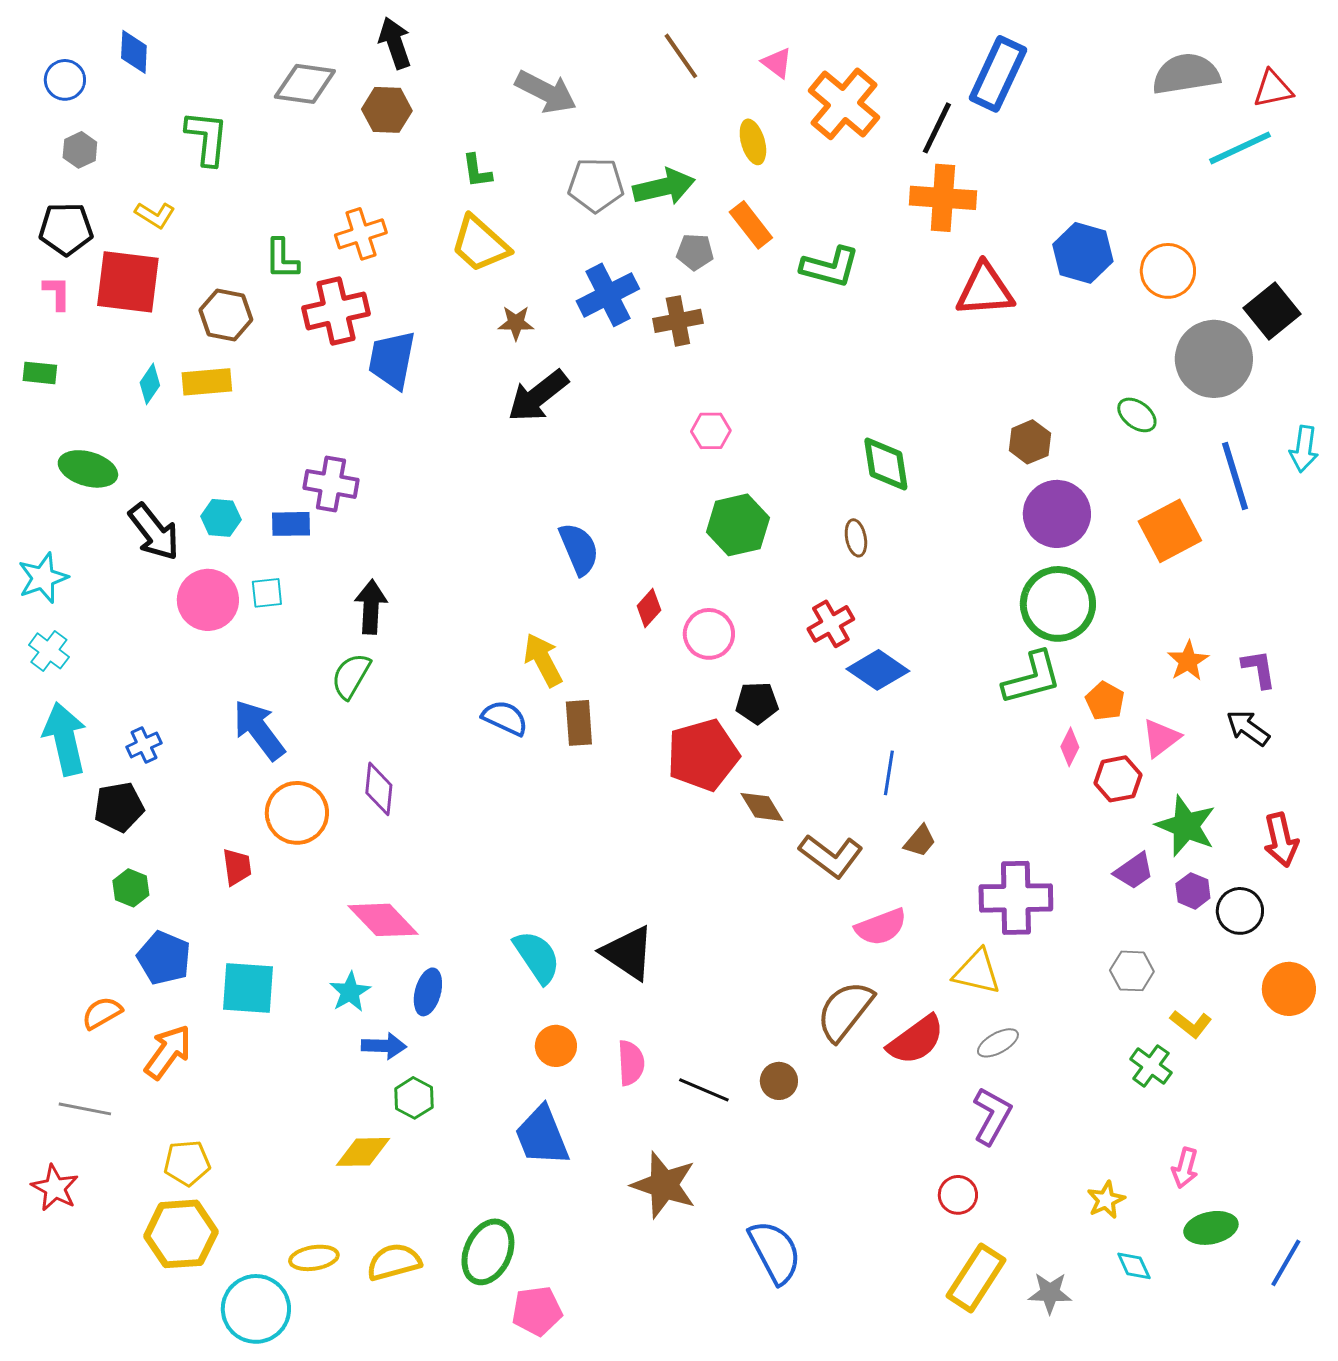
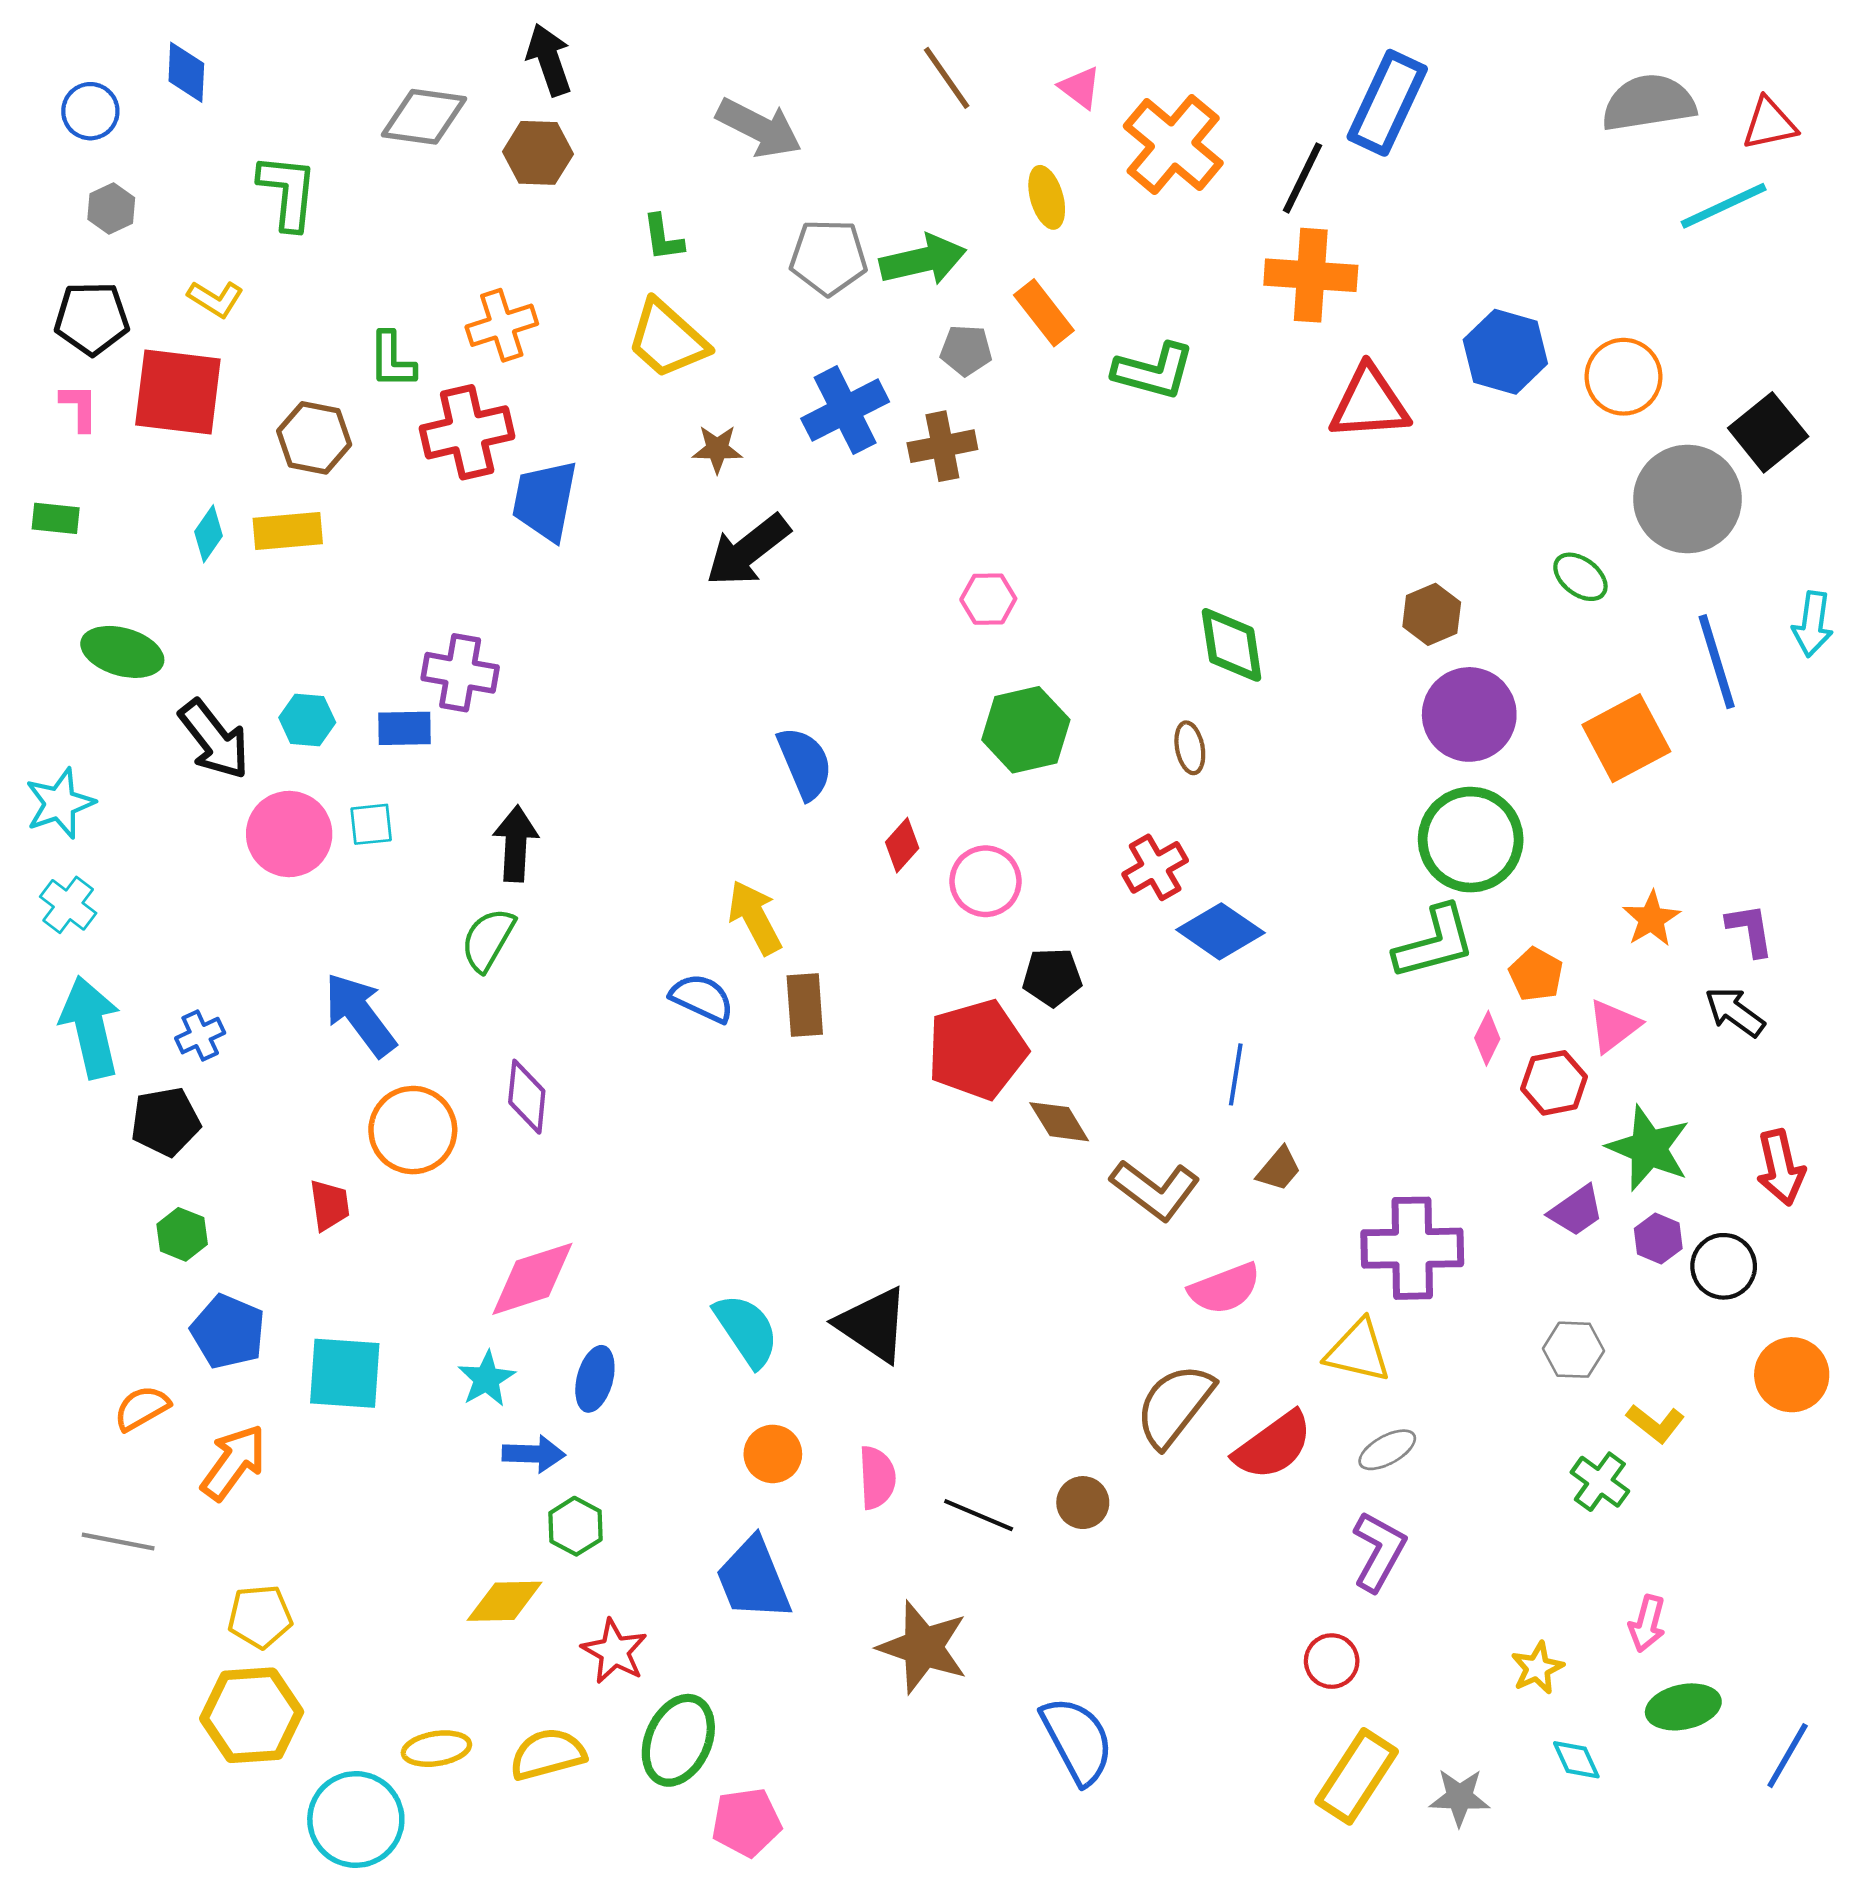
pink diamond: (383, 920) -> (532, 1279), turned -64
red star: (55, 1188) -> (614, 1651), moved

